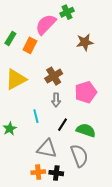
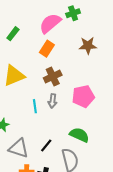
orange rectangle: (30, 45) -> (47, 49), moved
cyan line: (36, 116) -> (35, 106), moved
black line: (63, 125) -> (46, 145), moved
gray triangle: (47, 149) -> (19, 148), moved

